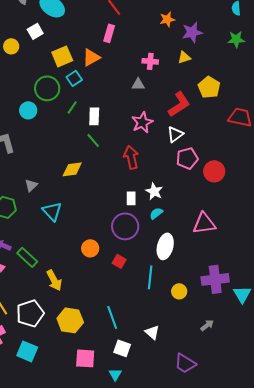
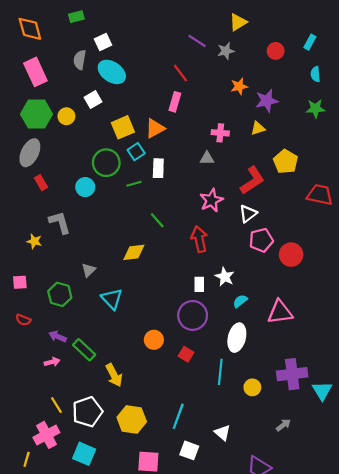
green line: (72, 107) -> (134, 184), turned 40
white rectangle: (94, 116) -> (158, 168), moved
cyan semicircle: (156, 213) -> (240, 301), moved
cyan line: (112, 317) -> (178, 416), turned 40

